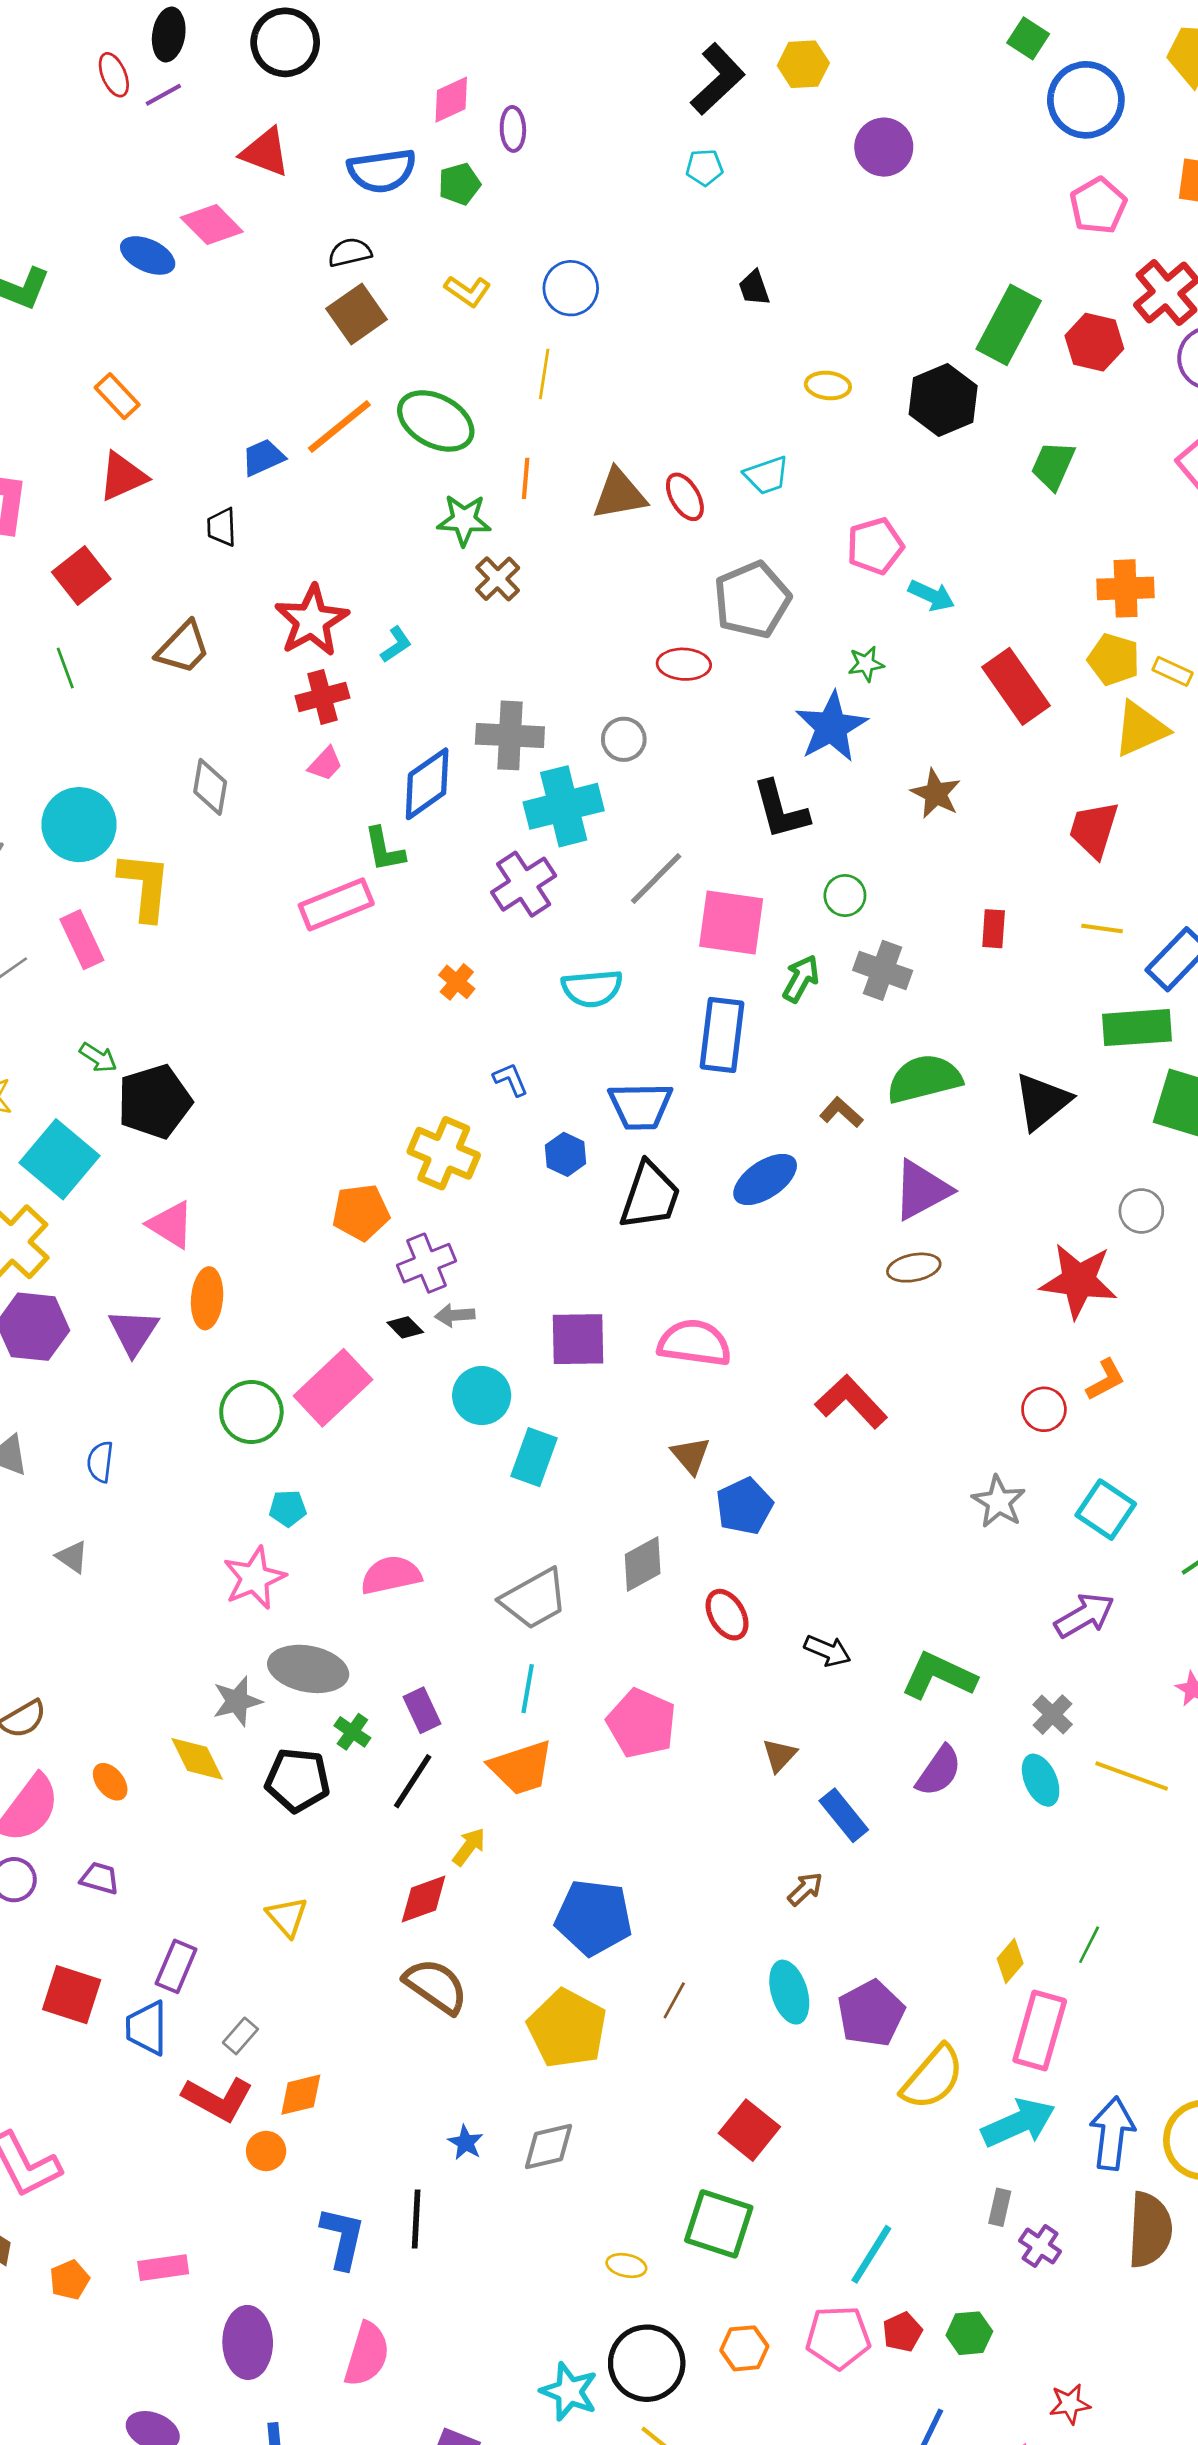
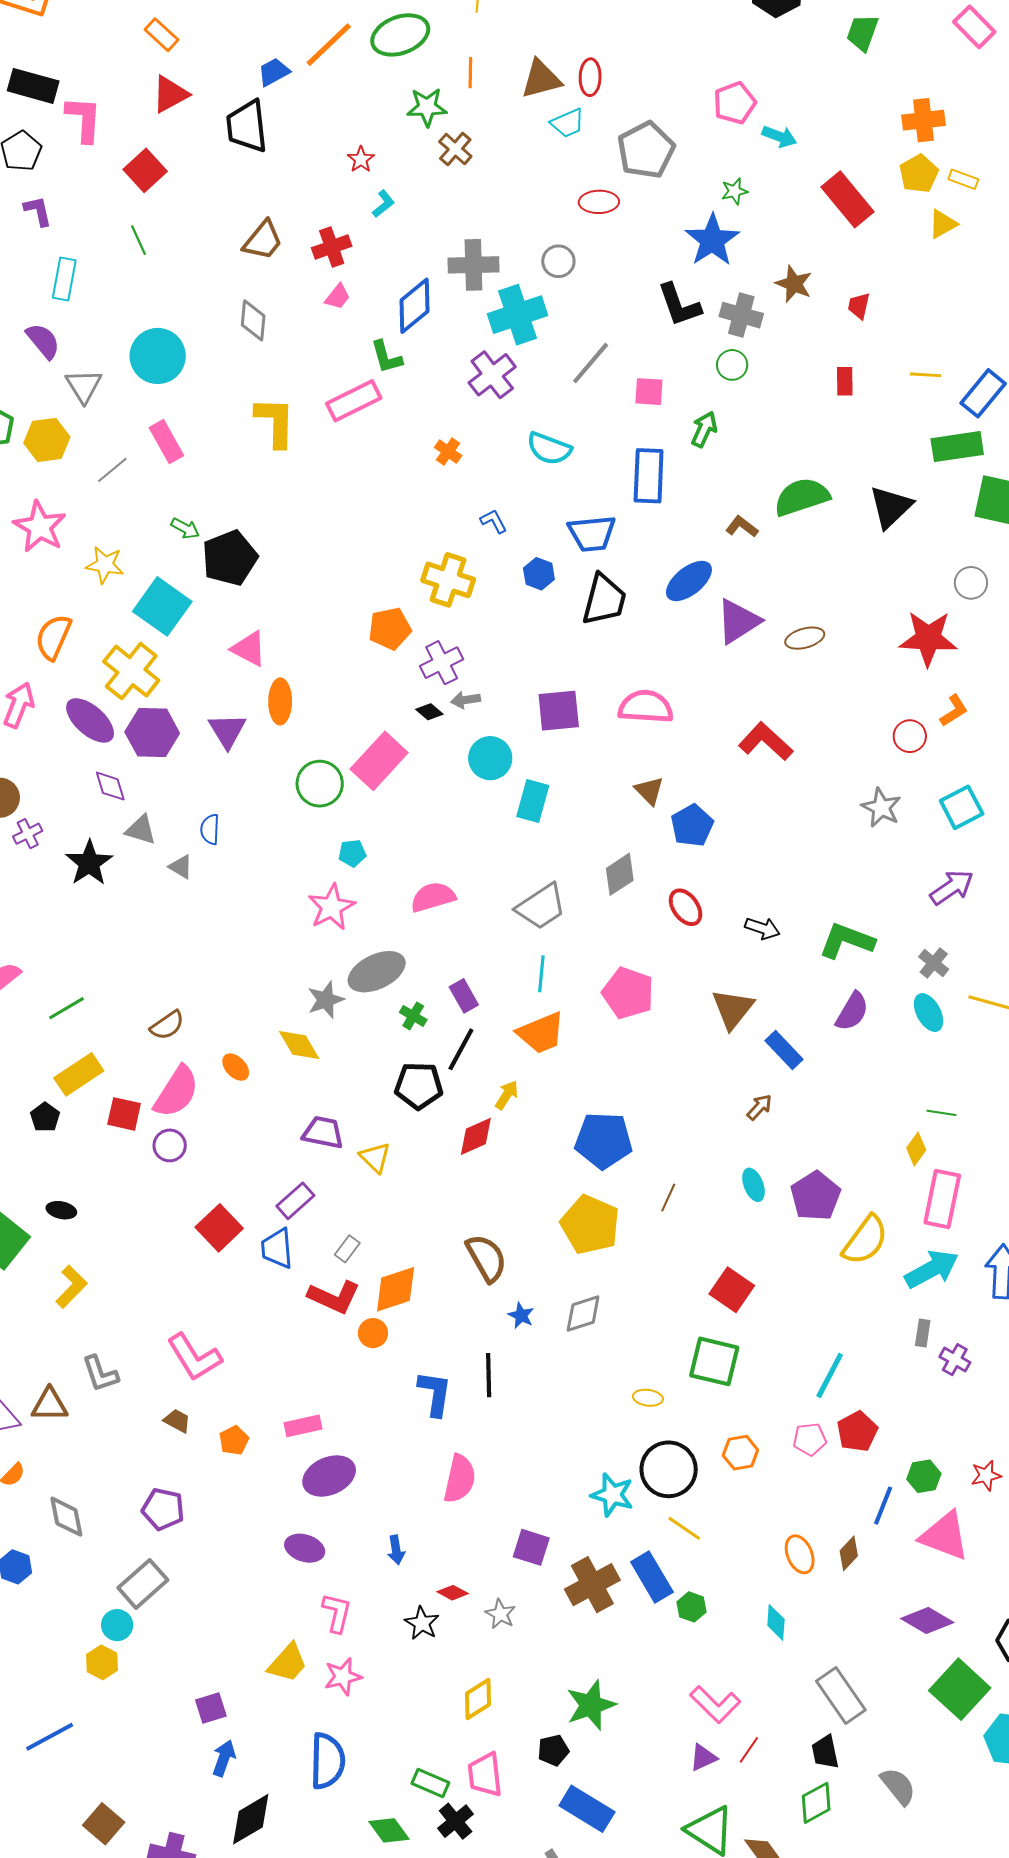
green ellipse: (436, 421) -> (400, 35), turned -44
cyan trapezoid: (767, 475) -> (568, 123), moved
red ellipse: (685, 497) -> (590, 77), turned 36
black trapezoid: (222, 527) -> (247, 126), size x1.8
red star: (312, 621) -> (361, 159), moved, size x0.5
brown trapezoid: (183, 648) -> (263, 240), moved
yellow pentagon: (1114, 659) -> (919, 174), turned 30
yellow triangle: (1141, 729) -> (943, 224), size x0.7
red trapezoid: (1094, 829) -> (859, 306), moved, size x0.6
yellow L-shape: (145, 886) -> (275, 422), moved
pink square: (731, 922) -> (649, 392), size x0.6
gray cross: (883, 970) -> (741, 315), moved
cyan semicircle: (592, 988) -> (549, 449), turned 30
purple triangle: (922, 1190) -> (738, 621), moved
cyan square: (1106, 1510) -> (962, 807), turned 33
gray triangle: (72, 1557) -> (181, 867), moved
gray ellipse: (308, 1669) -> (377, 972), turned -32
brown triangle: (779, 1755) -> (733, 1009), size x1.6
black pentagon: (298, 1780) -> (419, 1086), moved
purple trapezoid: (100, 1878) -> (323, 1132), moved, size x1.4
green line: (1089, 1945) -> (941, 1113), moved, turned 76
purple rectangle: (176, 1966) -> (295, 1201), turned 30
brown semicircle: (436, 1986) -> (486, 1258), moved, turned 30
cyan ellipse: (789, 1992) -> (754, 1185), size x0.7
red square: (72, 1995) -> (219, 1228), turned 33
orange diamond: (301, 2095) -> (396, 1289), size x1.4
red pentagon: (902, 2332) -> (857, 1431), size x1.4
green hexagon: (969, 2333) -> (924, 1476), moved
pink pentagon: (838, 2337) -> (810, 1439), size x0.7
purple ellipse: (248, 2342) -> (329, 1476), moved, turned 72

